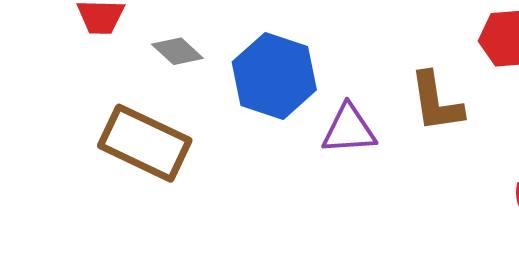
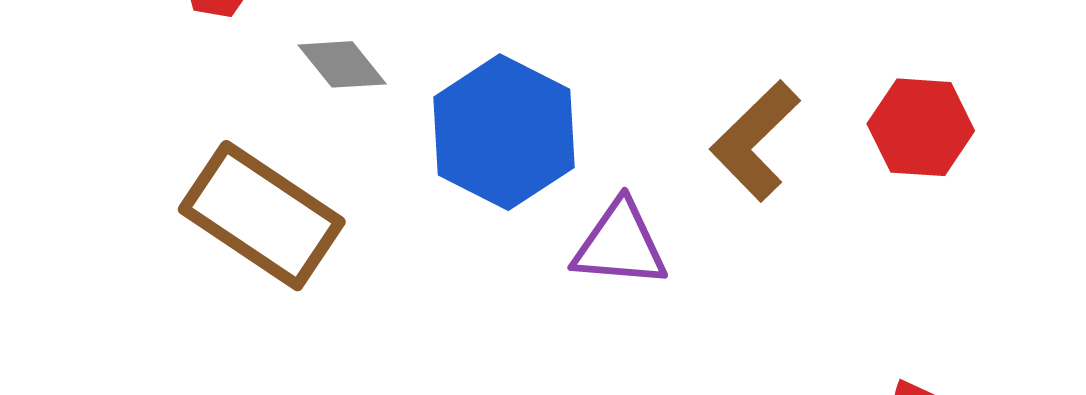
brown L-shape: (436, 102) -> (755, 141), moved, turned 46

